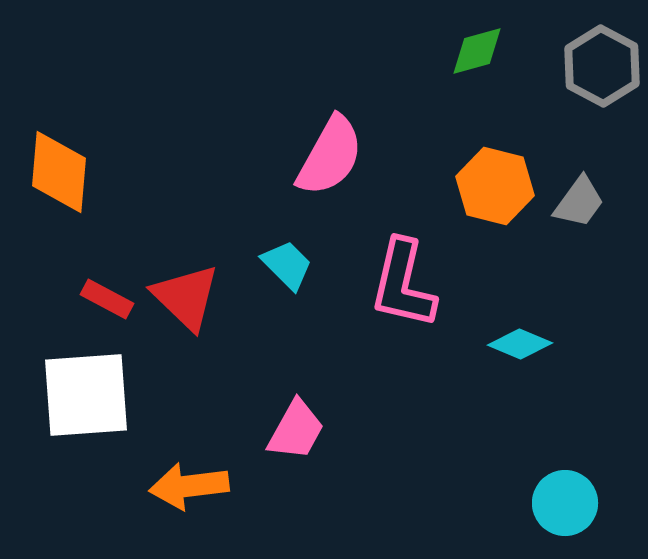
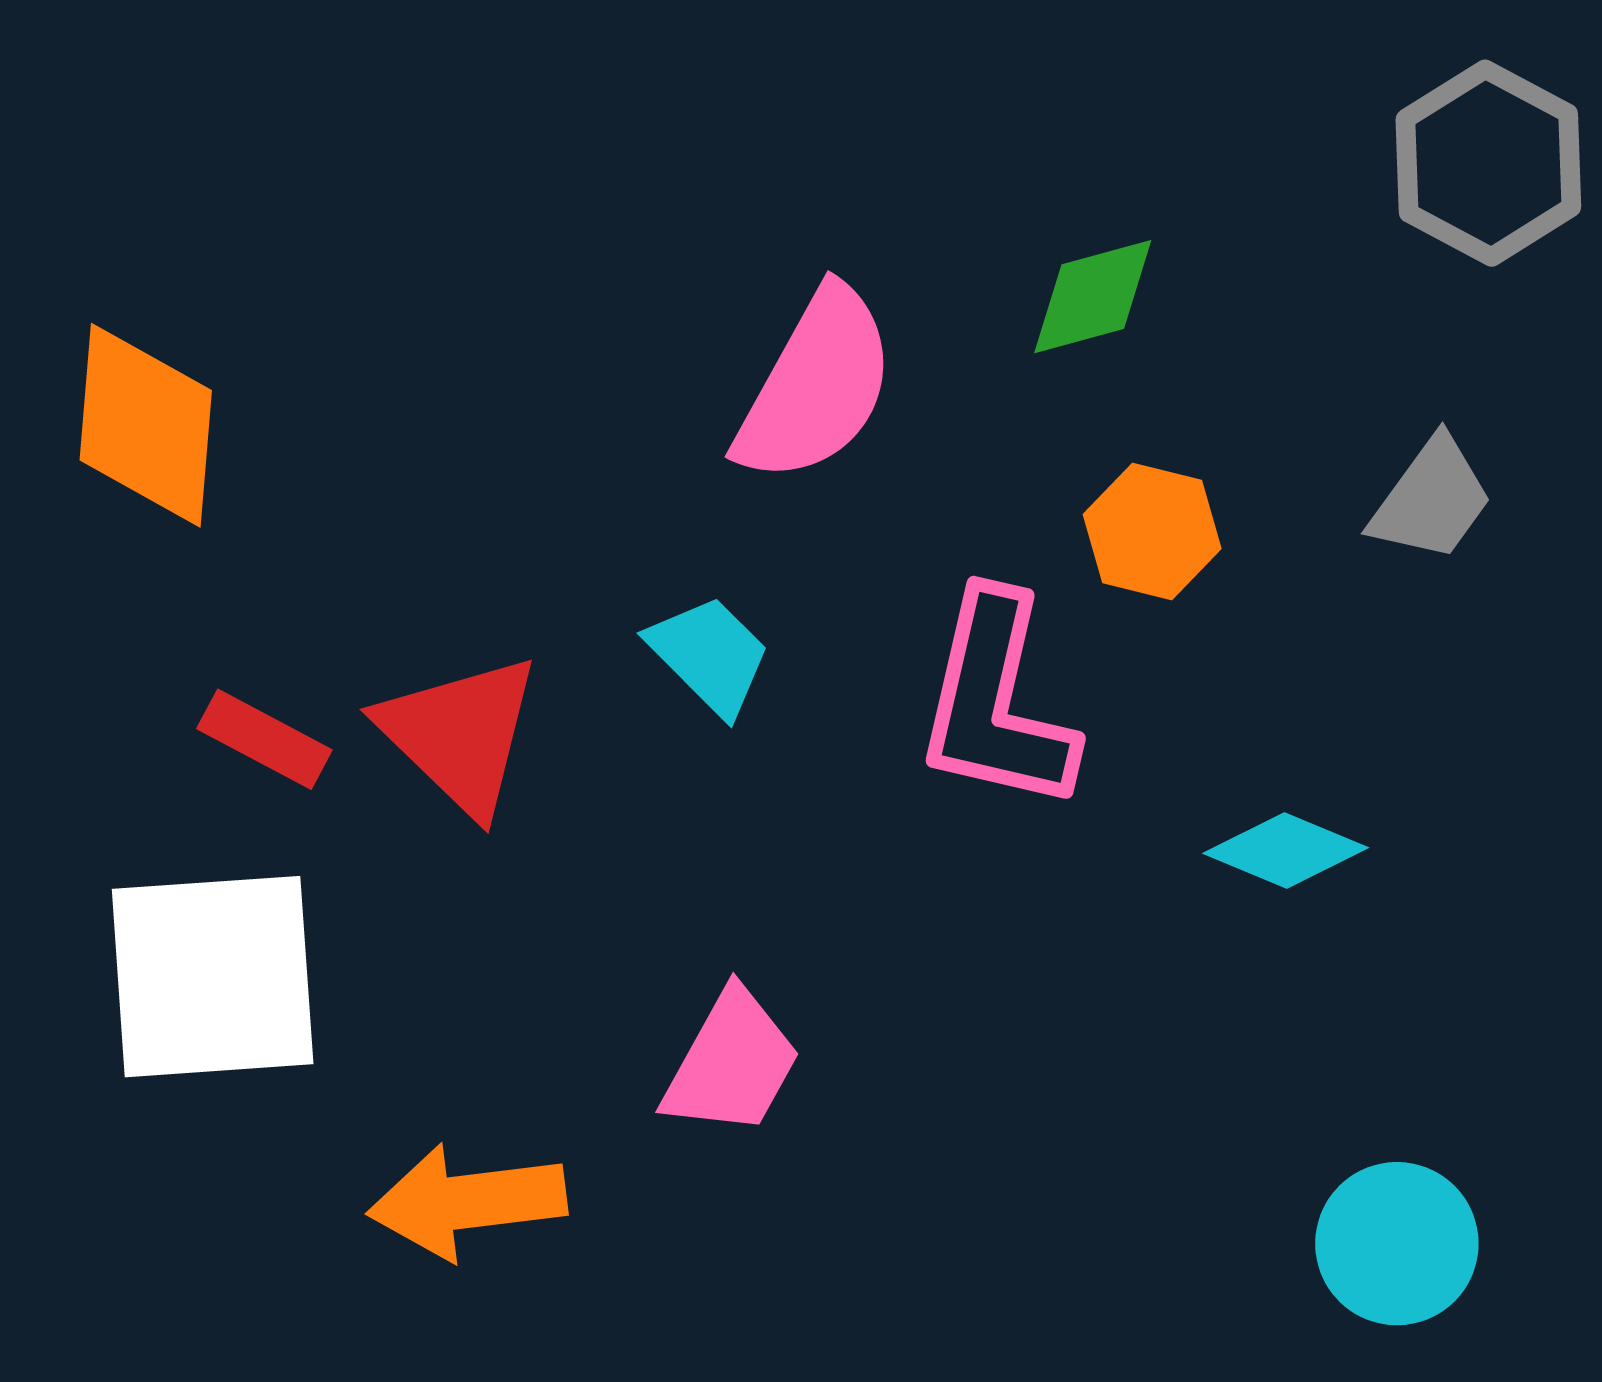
green diamond: (477, 51) -> (1093, 297), moved
orange hexagon: (495, 186) -> (1152, 532), moved, size x0.7

